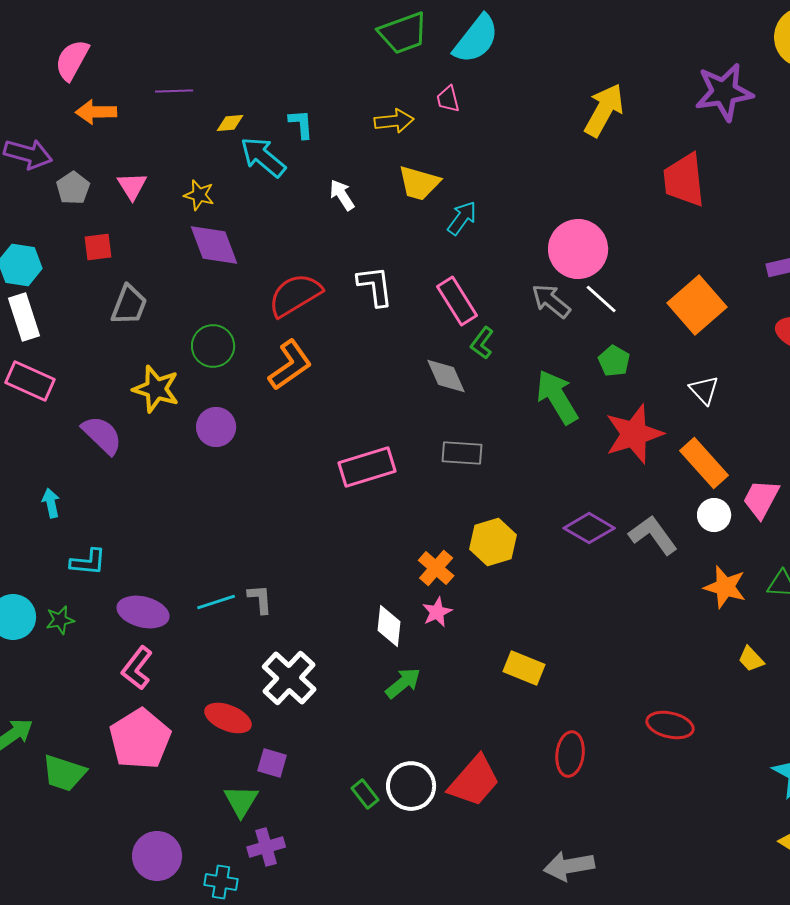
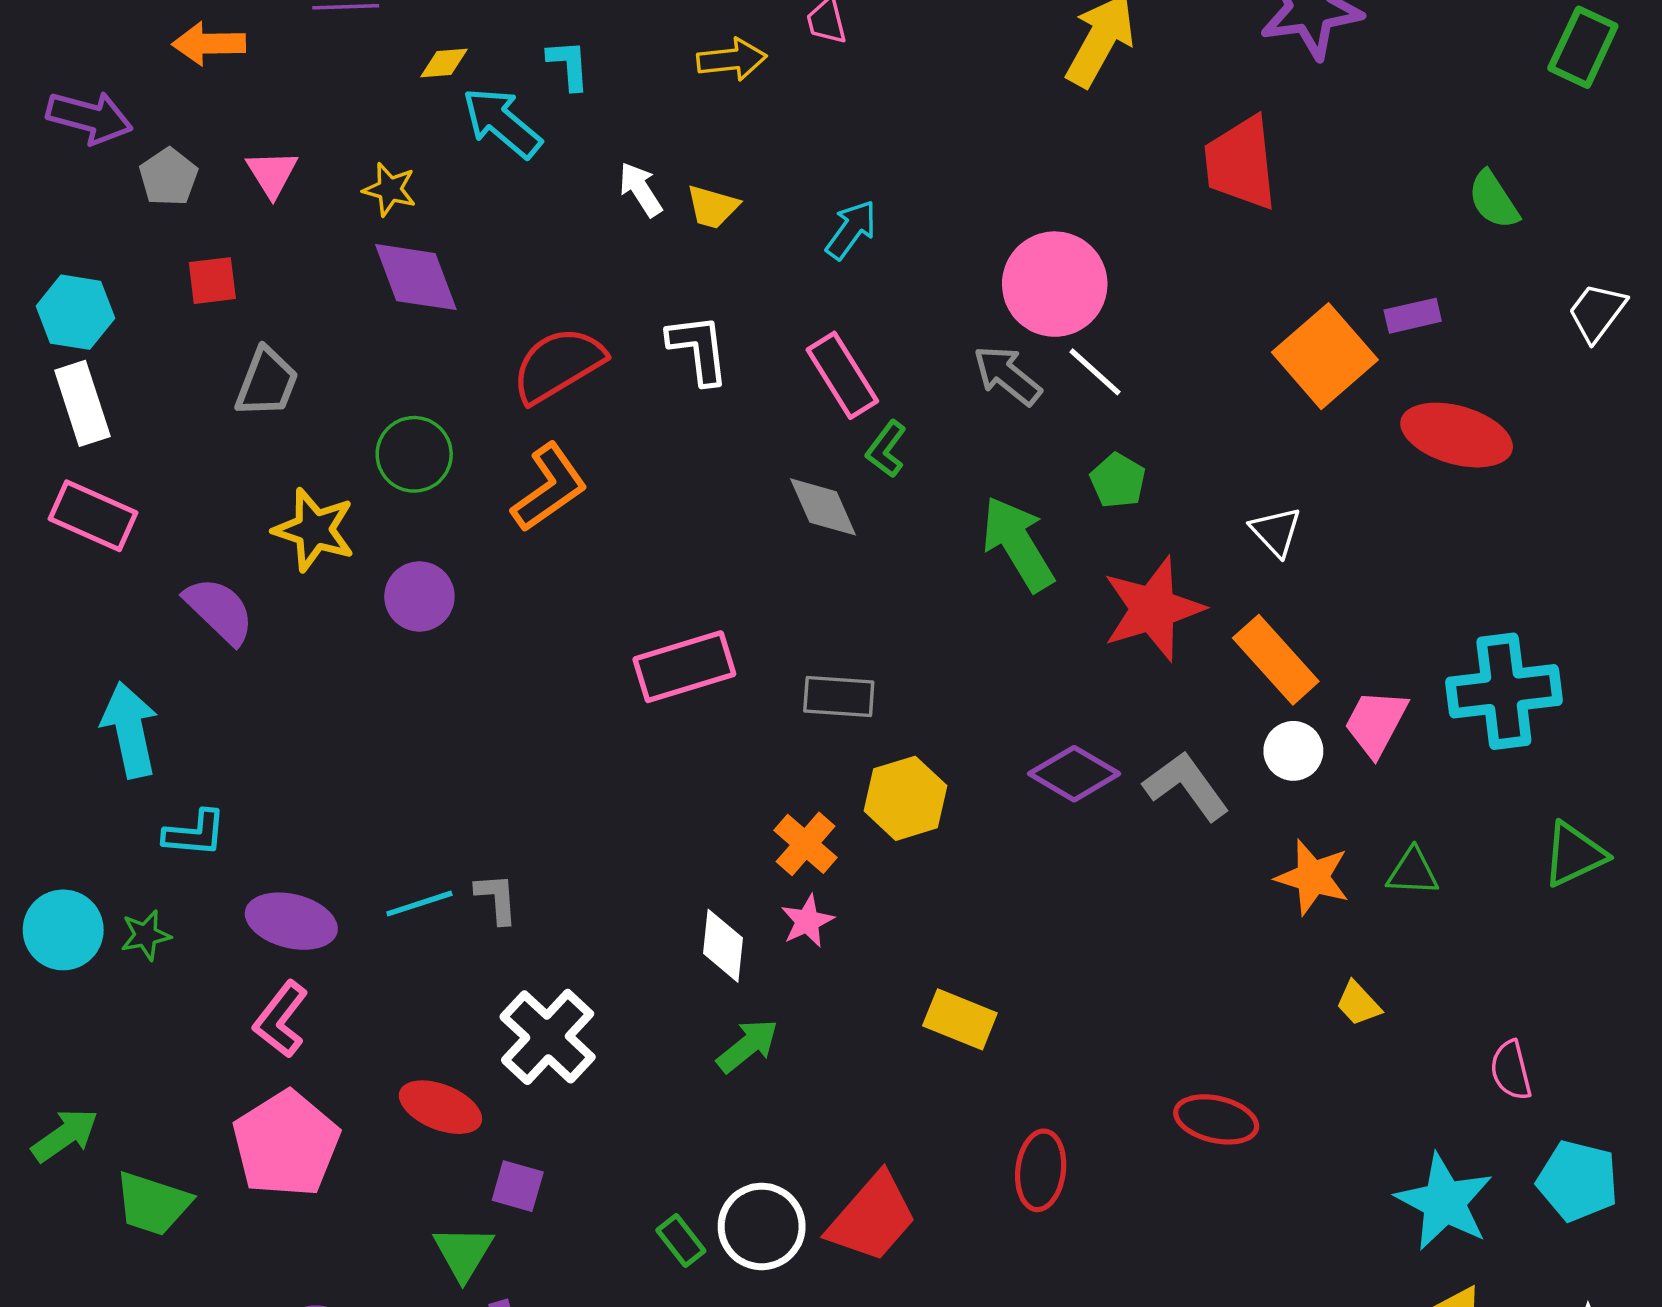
yellow trapezoid: (419, 183) -> (712, 207), moved, size x0.7
orange square: (697, 305) -> (1325, 356), moved
gray rectangle: (462, 453) -> (839, 696), moved
cyan arrow: (51, 503) -> (130, 730), size x1.8

